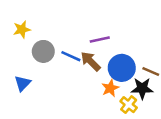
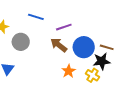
blue line: (71, 56) -> (36, 17), moved
orange star: (110, 88) -> (69, 71), moved

